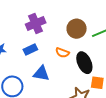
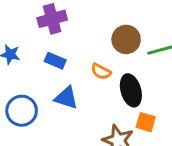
purple cross: (36, 23) -> (52, 19), moved
blue rectangle: (30, 49) -> (55, 61), turned 40

